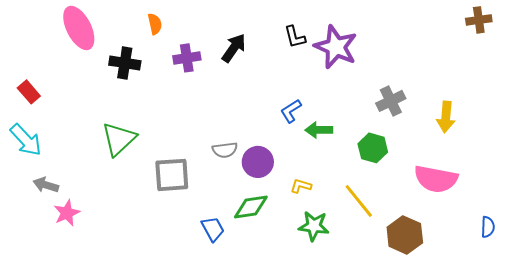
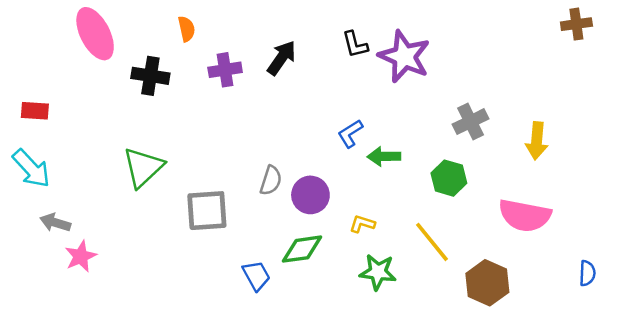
red rectangle: (29, 92) -> (35, 111), turned -45
gray semicircle: (225, 150) -> (271, 181), turned -65

